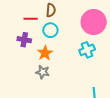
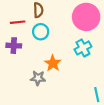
orange star: (45, 53) -> (53, 63), moved

